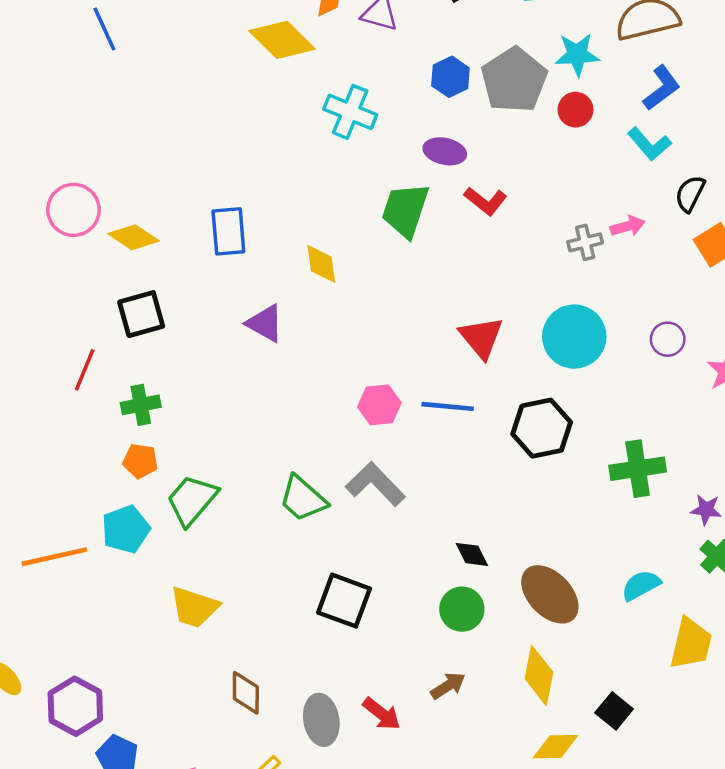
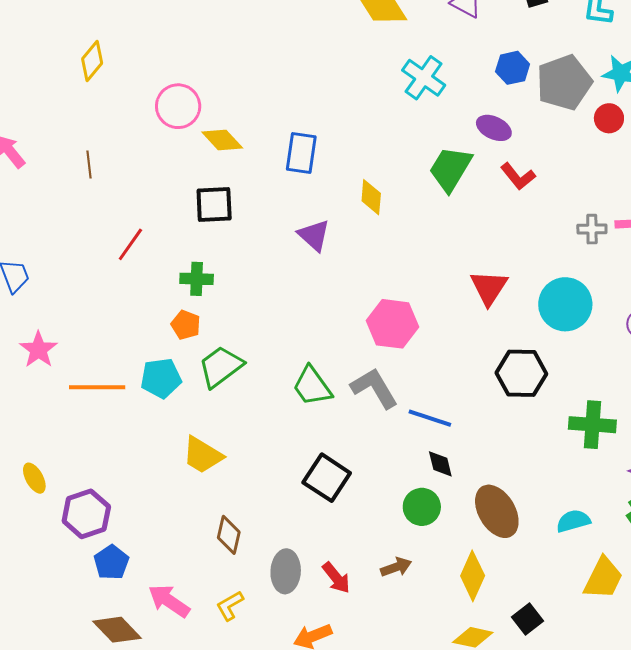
red line: (85, 370) -> (130, 244), moved
pink hexagon: (379, 405) -> (393, 324), size x1.4
blue line: (448, 406) -> (430, 418), moved

